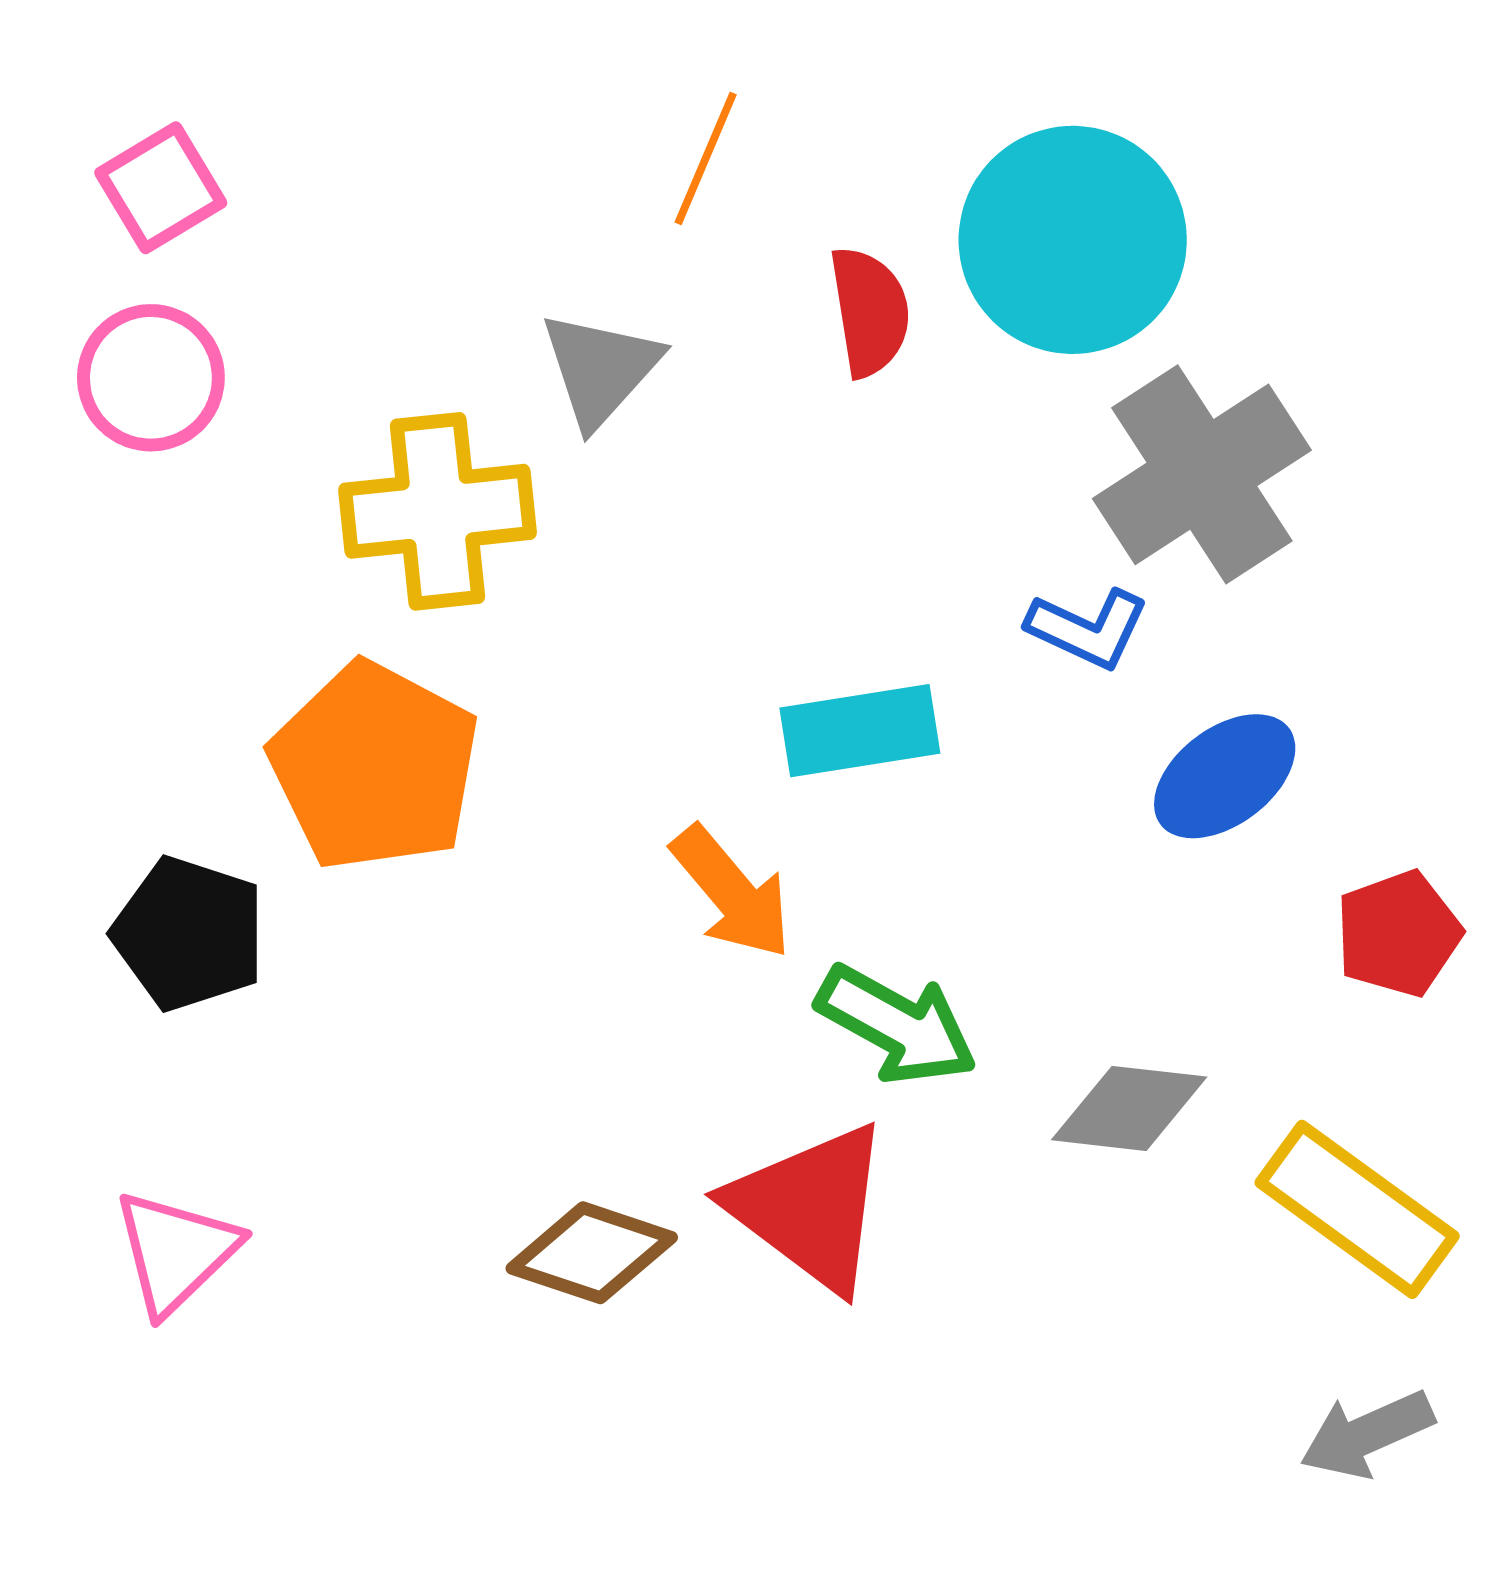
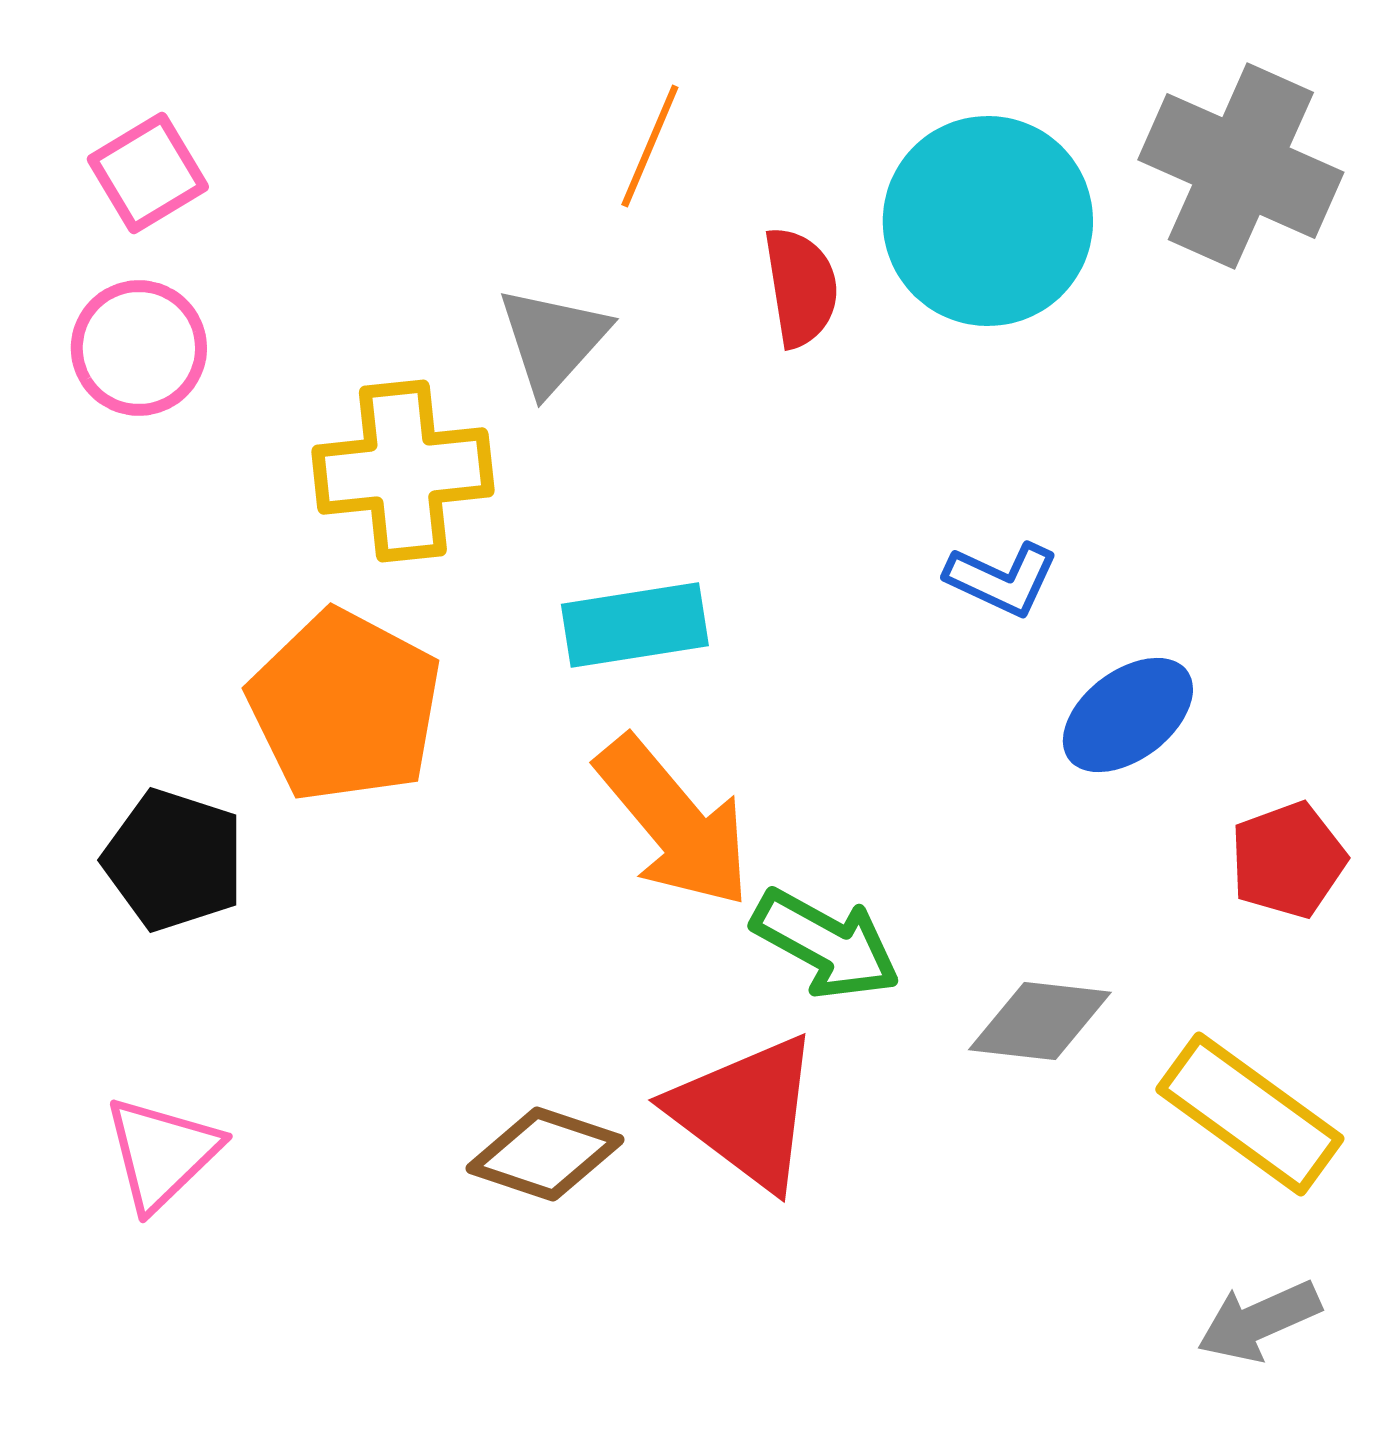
gray cross: (1202, 474) -> (1241, 166), moved, turned -33
cyan rectangle: (860, 731) -> (635, 625), moved
orange arrow: (732, 892) -> (674, 822), size x1.4

